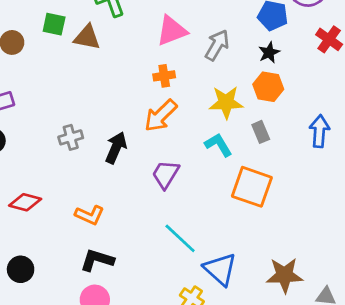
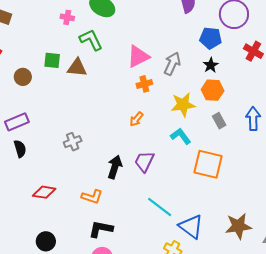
orange cross: (164, 76) -> (144, 84), moved
orange arrow: (161, 116) -> (136, 119), size x0.6
gray rectangle: (261, 132) -> (219, 121), moved
black arrow: (116, 148) -> (115, 167), moved

